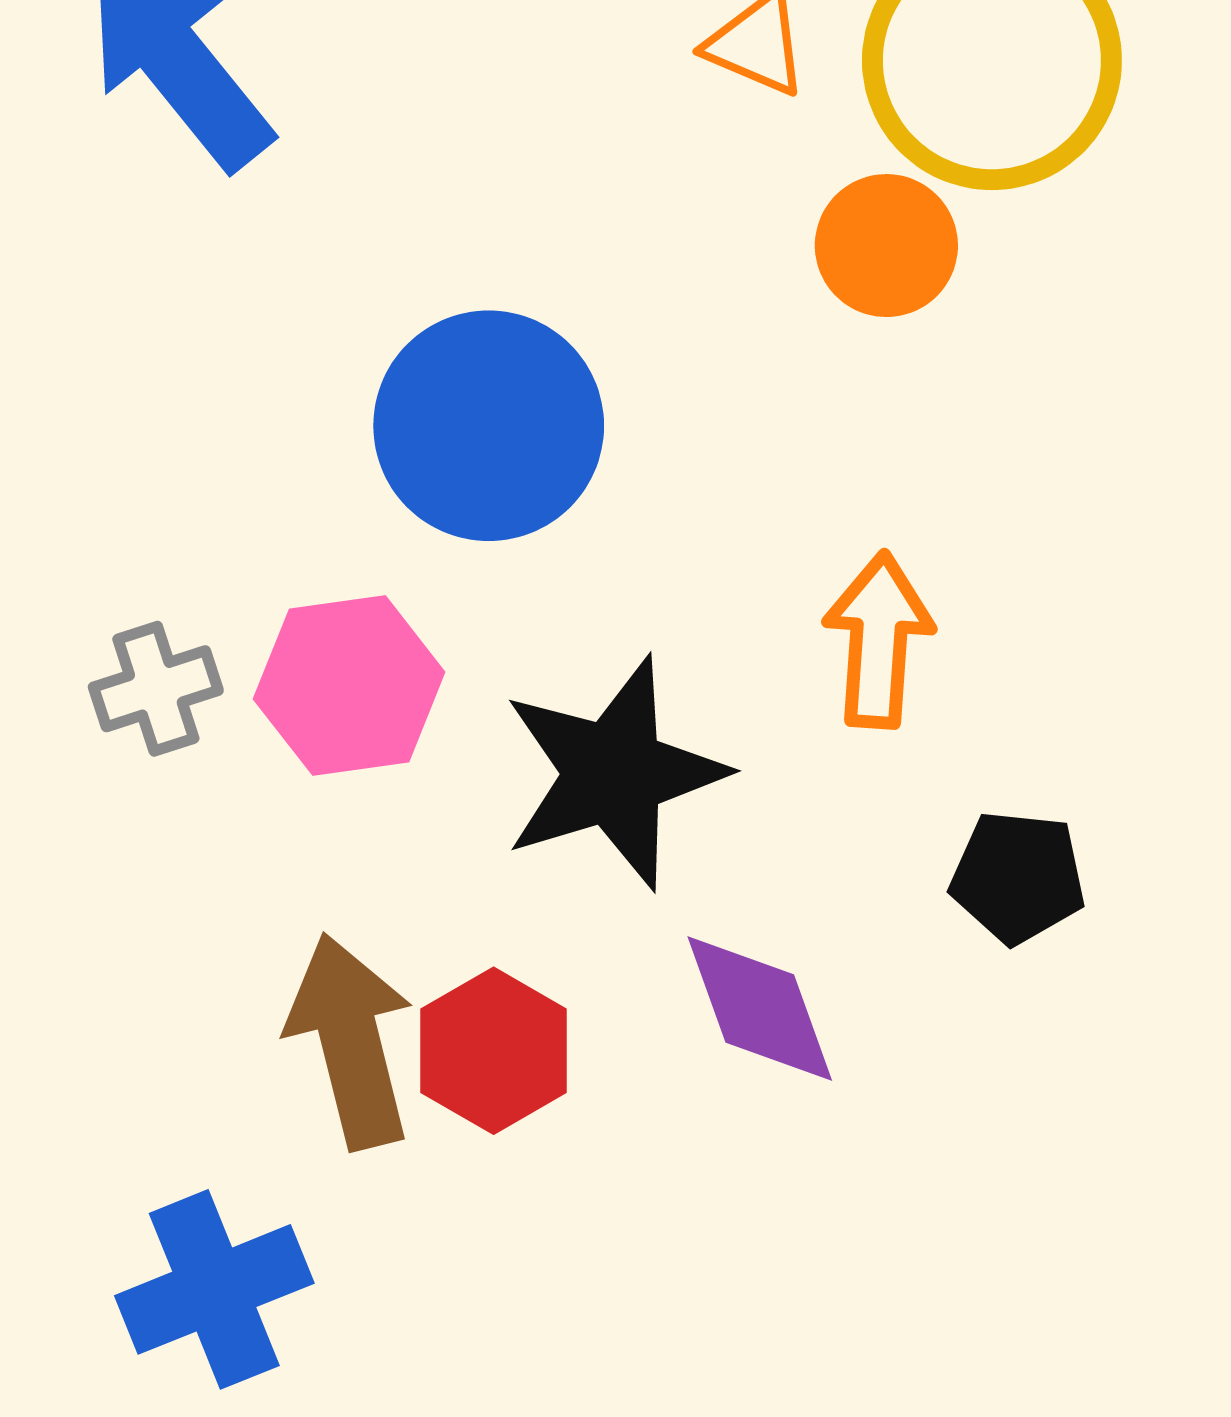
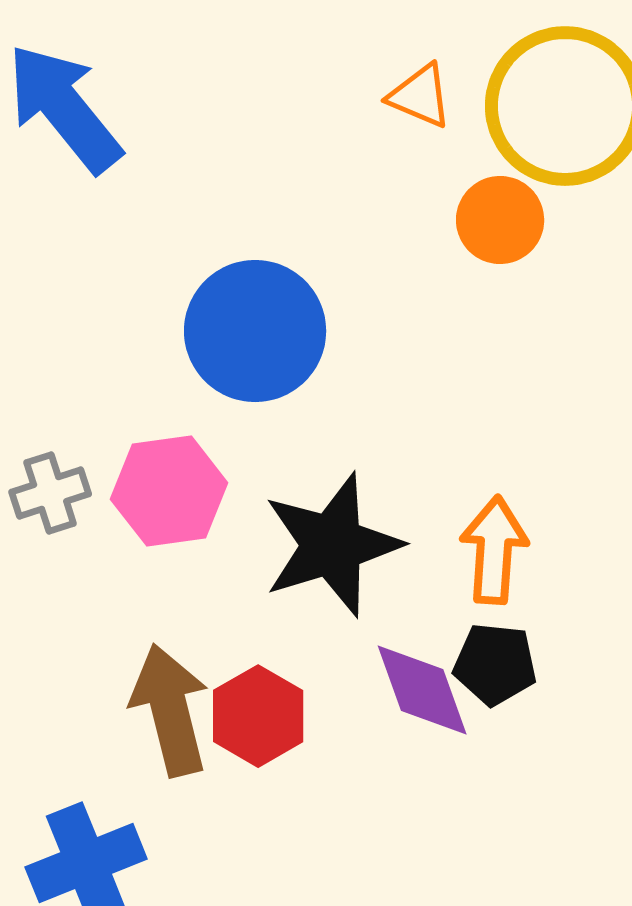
orange arrow: (878, 640) -> (494, 550), moved
black pentagon: (1018, 877) -> (495, 664), moved

